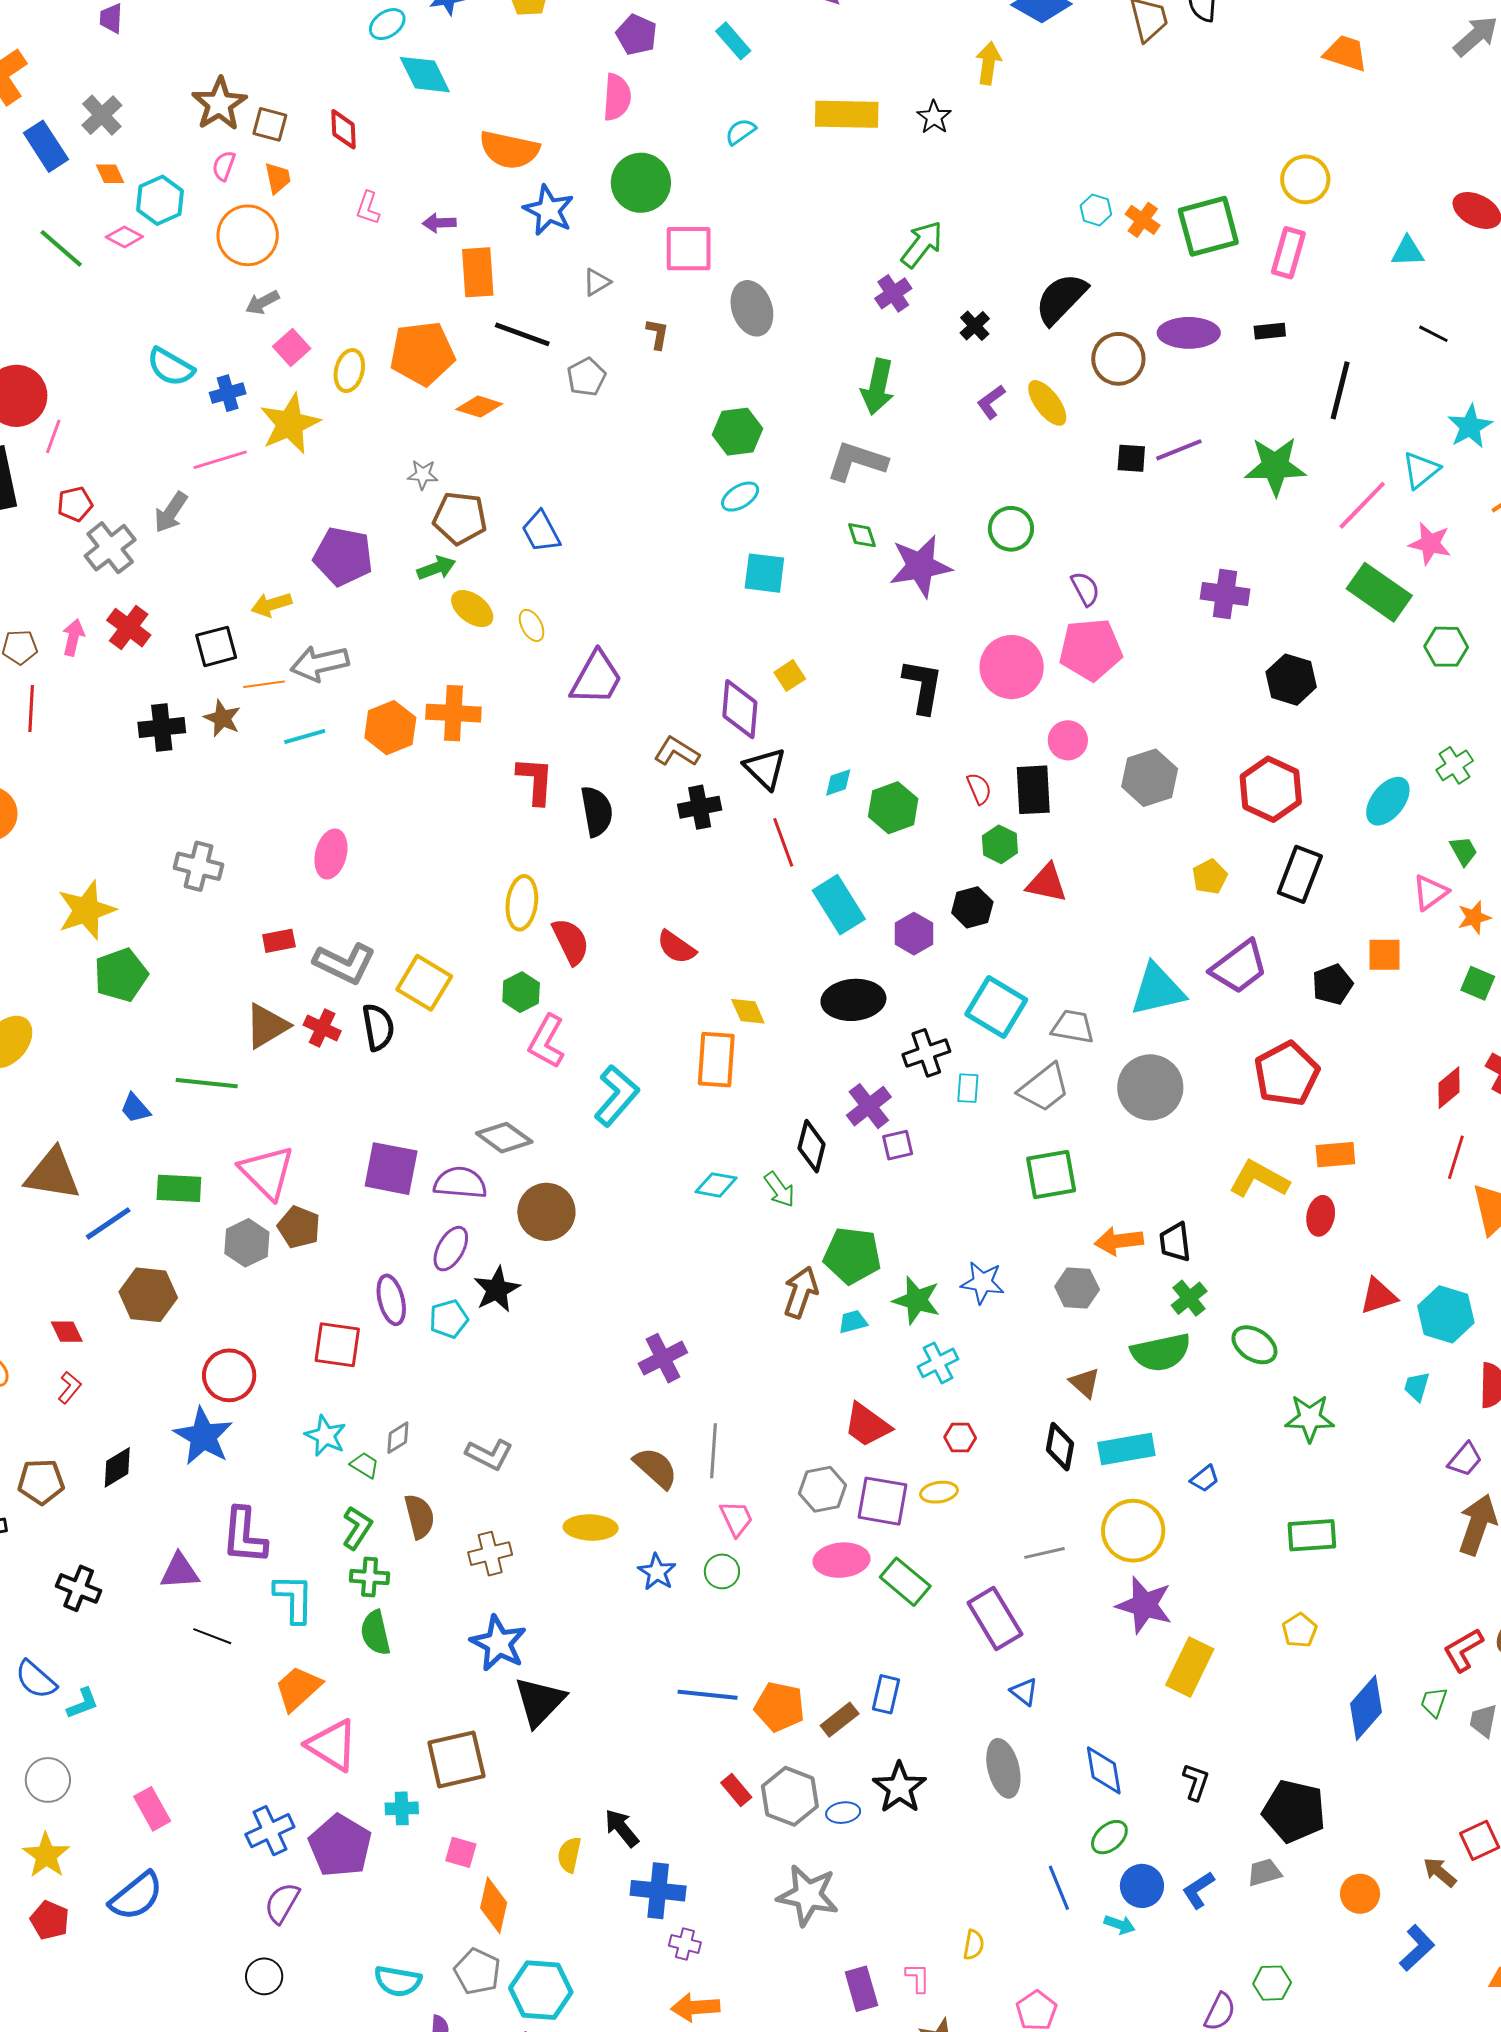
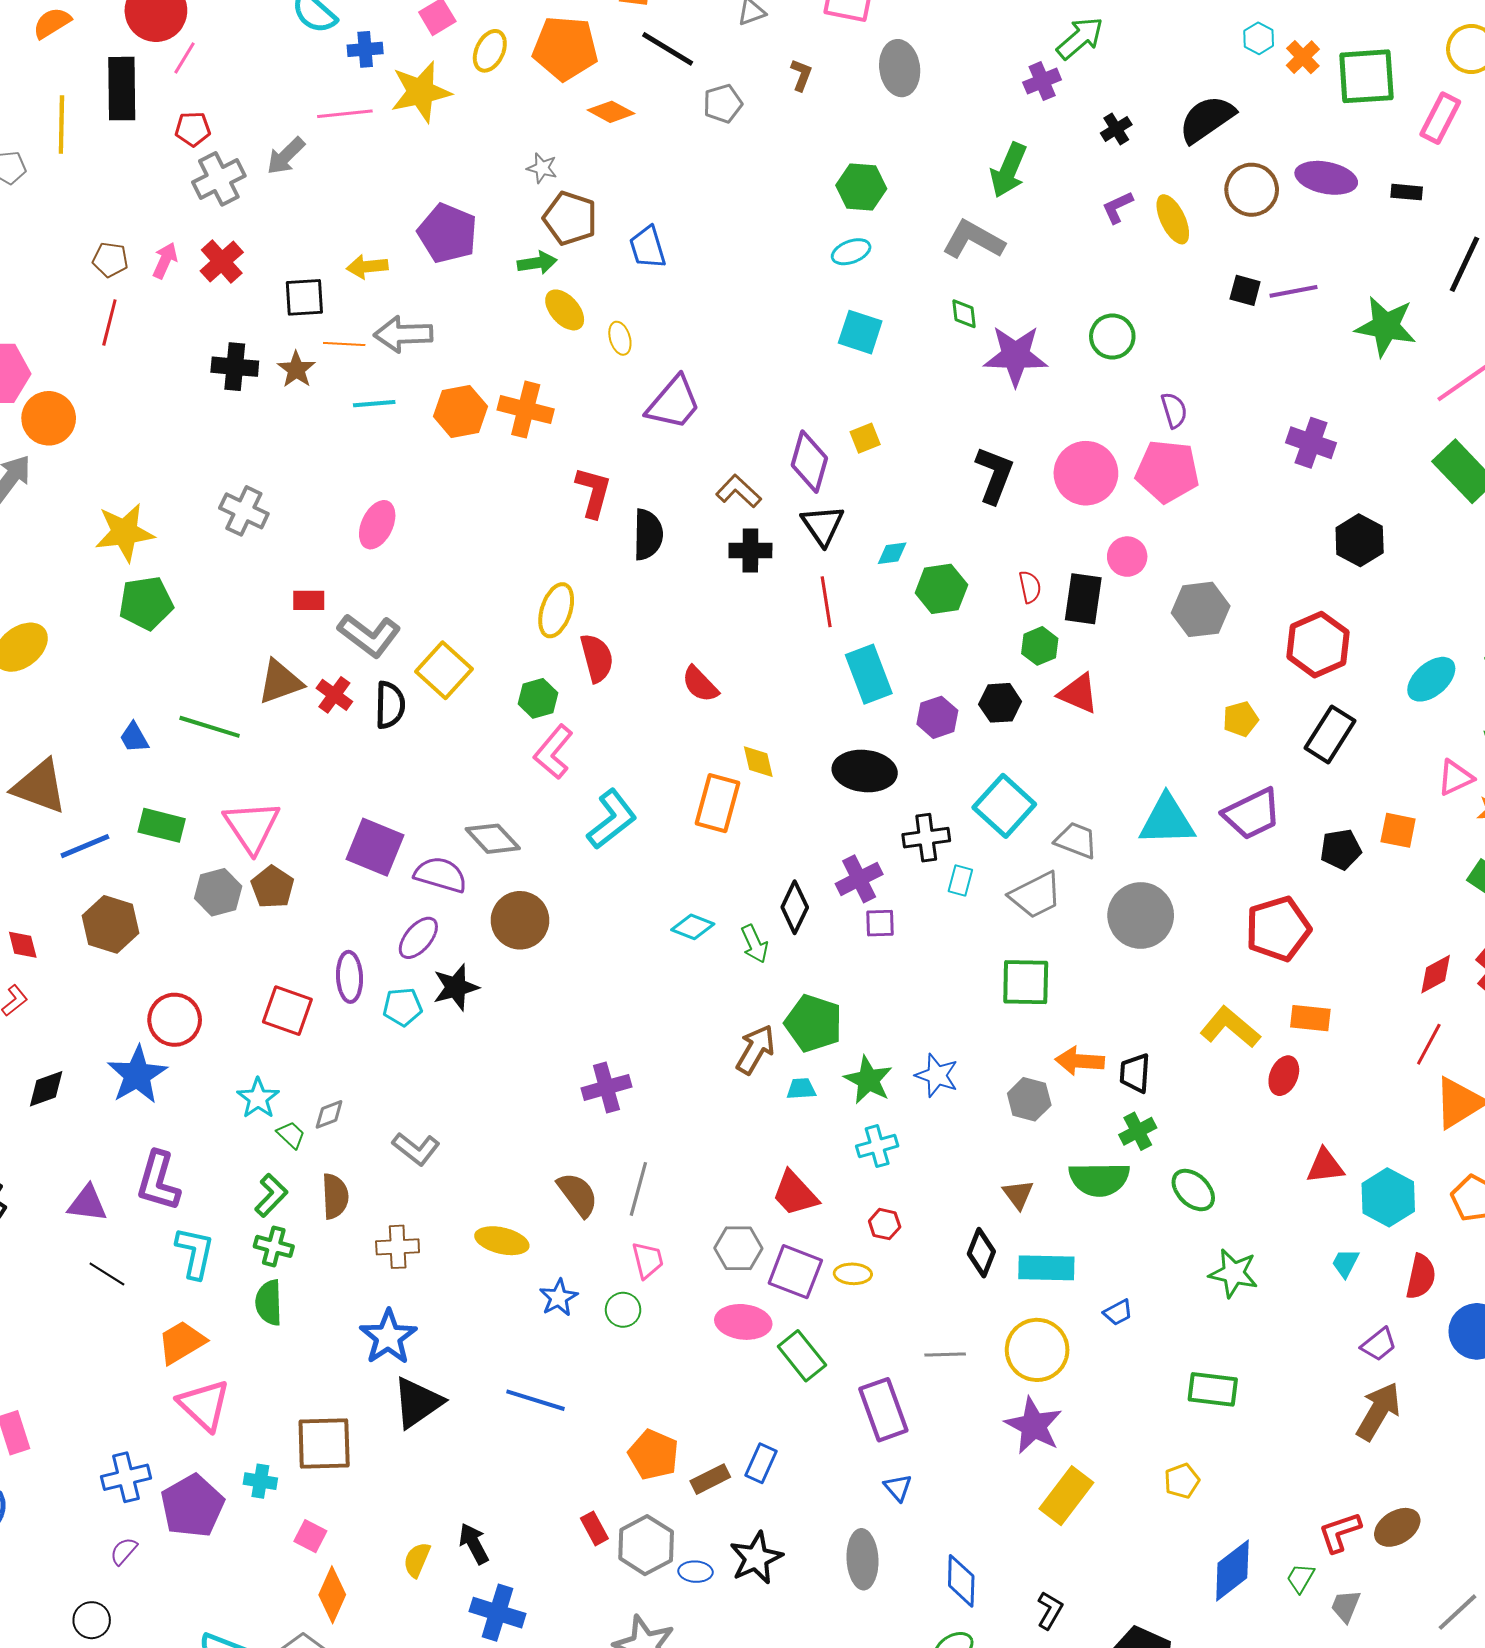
blue line: (708, 1695) -> (536, 1400), moved
purple semicircle: (282, 1903) -> (124, 1551), size x0.7

